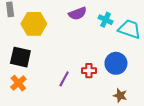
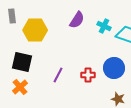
purple semicircle: (78, 13) -> (77, 20), turned -36
purple line: (64, 79) -> (58, 75), moved

